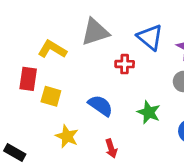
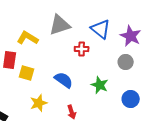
yellow star: (67, 136) -> (39, 103), turned 30

